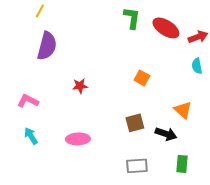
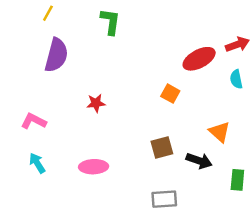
green L-shape: (132, 18) -> (110, 22), moved
red ellipse: (166, 28) -> (199, 59), moved, turned -60
green rectangle: (182, 164) -> (237, 180), moved

